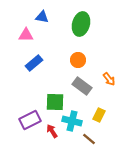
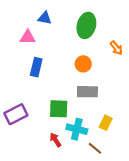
blue rectangle: (34, 63) -> (36, 67), turned -36
orange arrow: (109, 79) -> (116, 48), moved
gray rectangle: (82, 86) -> (87, 92), turned -36
purple rectangle: (30, 120) -> (16, 114), moved

